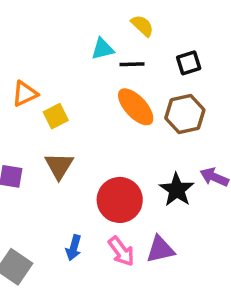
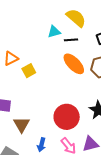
yellow semicircle: (142, 26) -> (76, 18), size x1.5
brown triangle: (59, 166) -> (22, 125), moved

